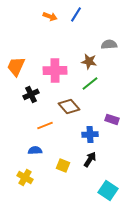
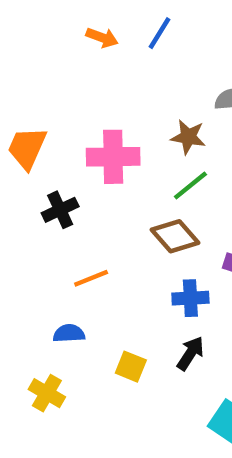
brown diamond: (69, 106) -> (175, 236), moved

